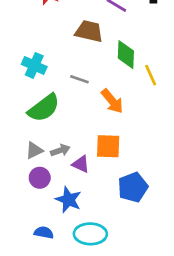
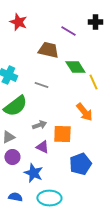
green diamond: (126, 55) -> (75, 67), turned -35
orange arrow: (112, 101) -> (84, 112), moved
gray arrow: (60, 150) -> (39, 125), moved

